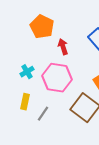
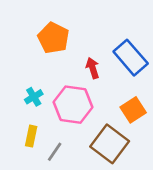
red arrow: (63, 47) -> (93, 68), moved

